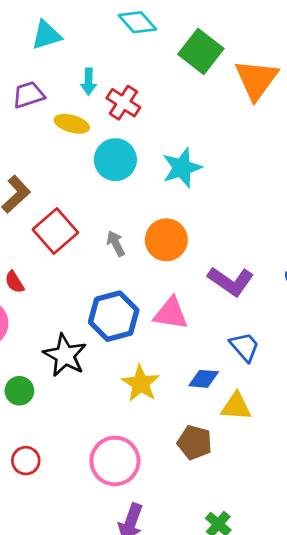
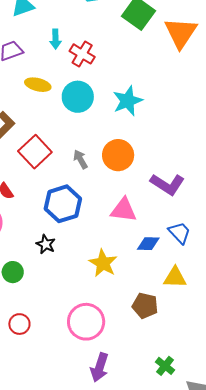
yellow ellipse: (72, 124) -> (38, 85), moved
blue hexagon: (114, 316) -> (63, 204), moved
black star: (65, 355) -> (46, 244), size x0.6
blue diamond: (204, 379) -> (148, 244), moved

